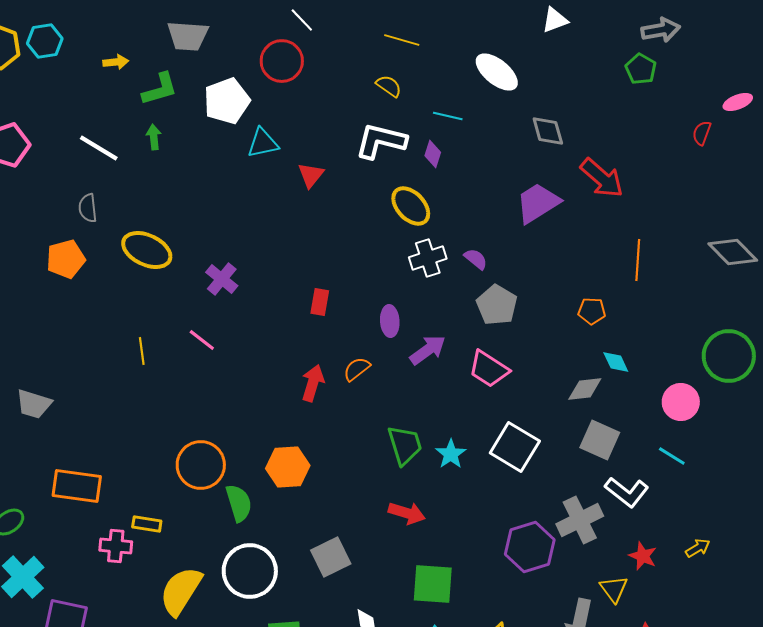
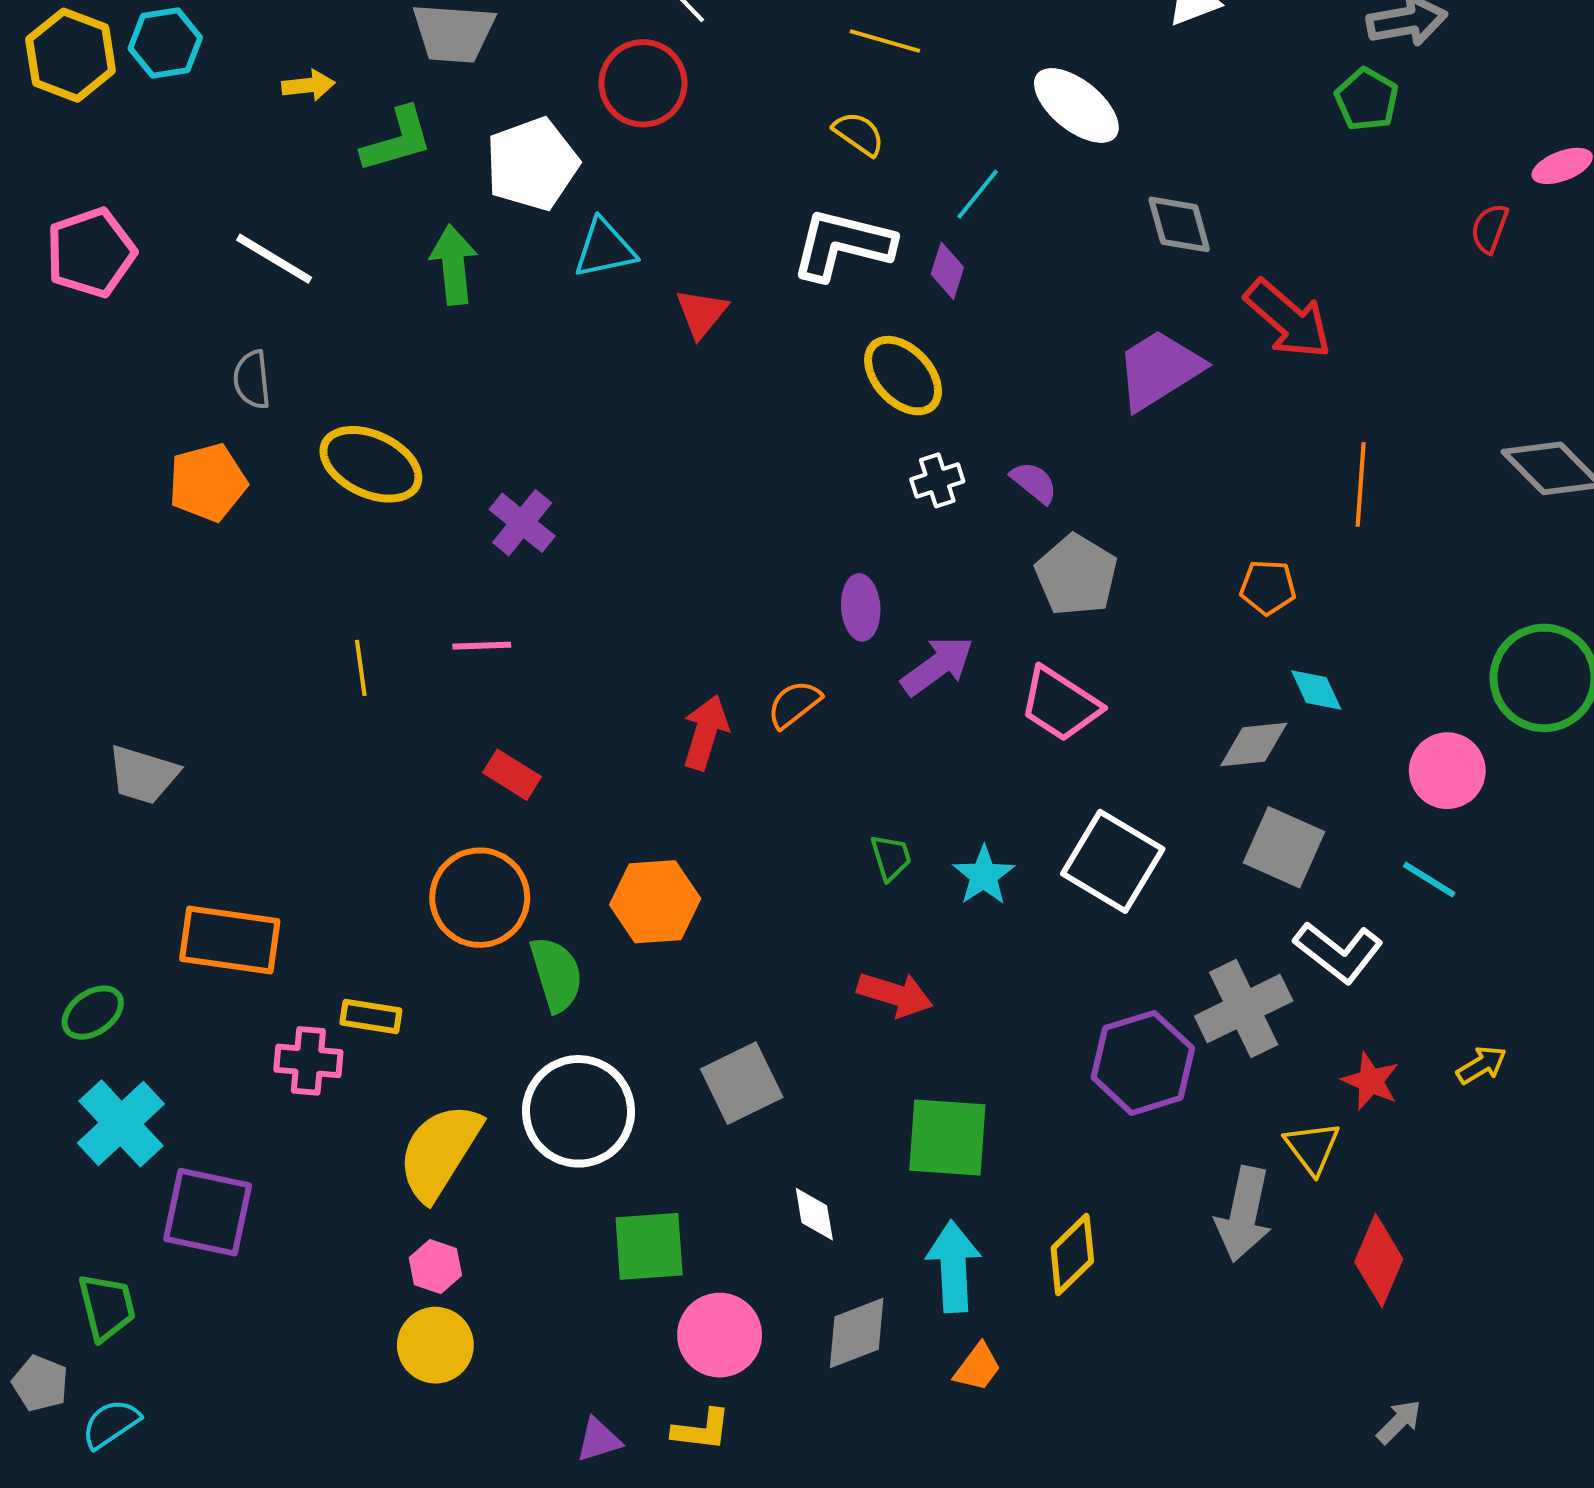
cyan line: (448, 116) -> (978, 194), turned -64
green arrow: (154, 137) -> (454, 265), moved, size x1.5
white cross: (428, 258) -> (937, 480), size x0.7
red rectangle: (320, 302) -> (512, 775), moved, turned -68
pink line: (202, 340) -> (482, 646), turned -40
green trapezoid: (405, 445) -> (891, 857), size x0.6

